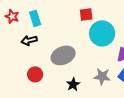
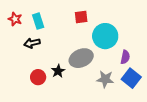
red square: (86, 14) -> (81, 17), moved
gray ellipse: (63, 55) -> (81, 58), moved
black star: (73, 84) -> (58, 71), moved

